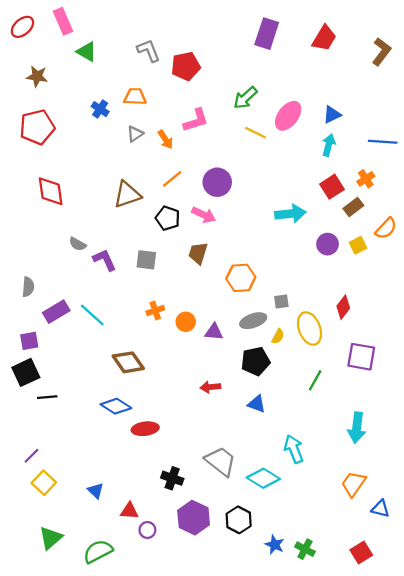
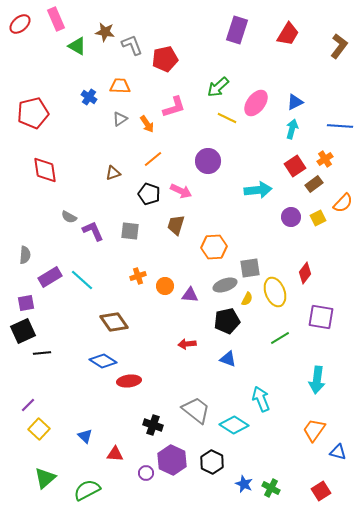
brown star: (37, 76) -> (105, 32), moved
purple circle: (217, 182) -> (208, 161), moved
brown triangle: (127, 195) -> (113, 173), size x0.6
gray square: (281, 302) -> (250, 268), size x1.5
green line: (315, 380) -> (280, 338), turned 30
purple circle: (147, 530) -> (146, 473), moved

